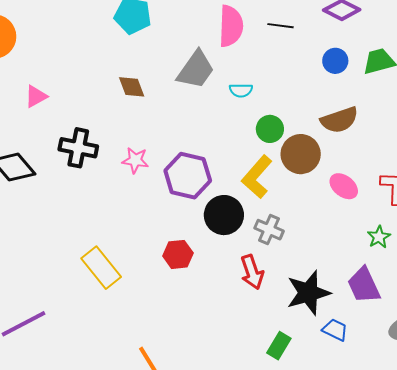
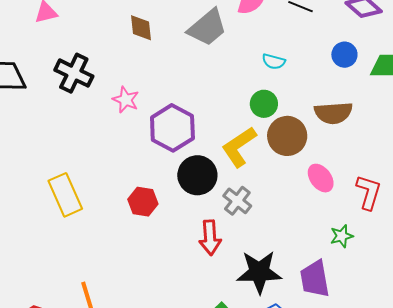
cyan semicircle: (241, 90) -> (274, 61), moved

